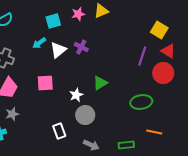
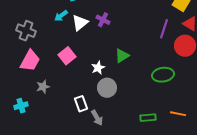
pink square: (45, 83) -> (67, 56), turned -36
gray star: (12, 114) -> (43, 87), moved
orange line: (154, 132) -> (178, 114), moved
gray arrow: (91, 145) -> (97, 118), moved, turned 35

